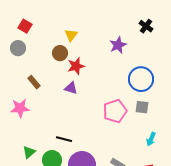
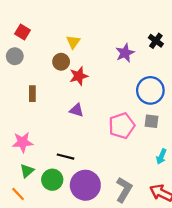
black cross: (146, 26) -> (156, 41), moved
brown rectangle: (34, 82) -> (32, 94), turned 40
purple triangle: (71, 88) -> (76, 110), moved
pink star: (20, 108) -> (22, 142), moved

